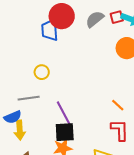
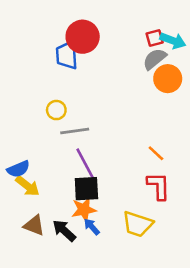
gray semicircle: (95, 19) -> (155, 59), moved
gray line: (29, 98) -> (75, 131), moved
yellow arrow: (20, 130) -> (28, 186), turned -48

